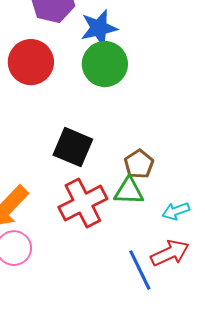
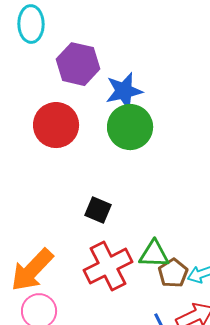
black square: (73, 147) -> (98, 210), size x0.7
brown pentagon: (139, 164) -> (173, 273), moved

